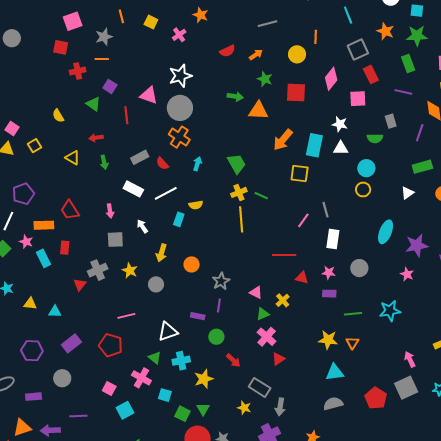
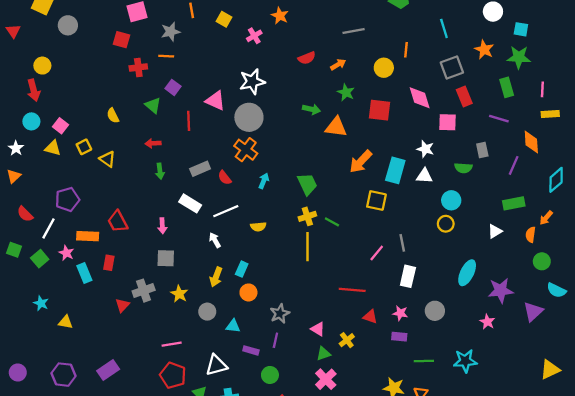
pink diamond: (331, 79) -> (420, 98), turned -60
yellow triangle: (73, 158) -> (107, 159), moved
cyan rectangle: (179, 219) -> (242, 269), moved
white arrow: (142, 226) -> (215, 240), moved
cyan triangle: (55, 312) -> (233, 326), moved
red pentagon: (111, 345) -> (173, 375), moved

